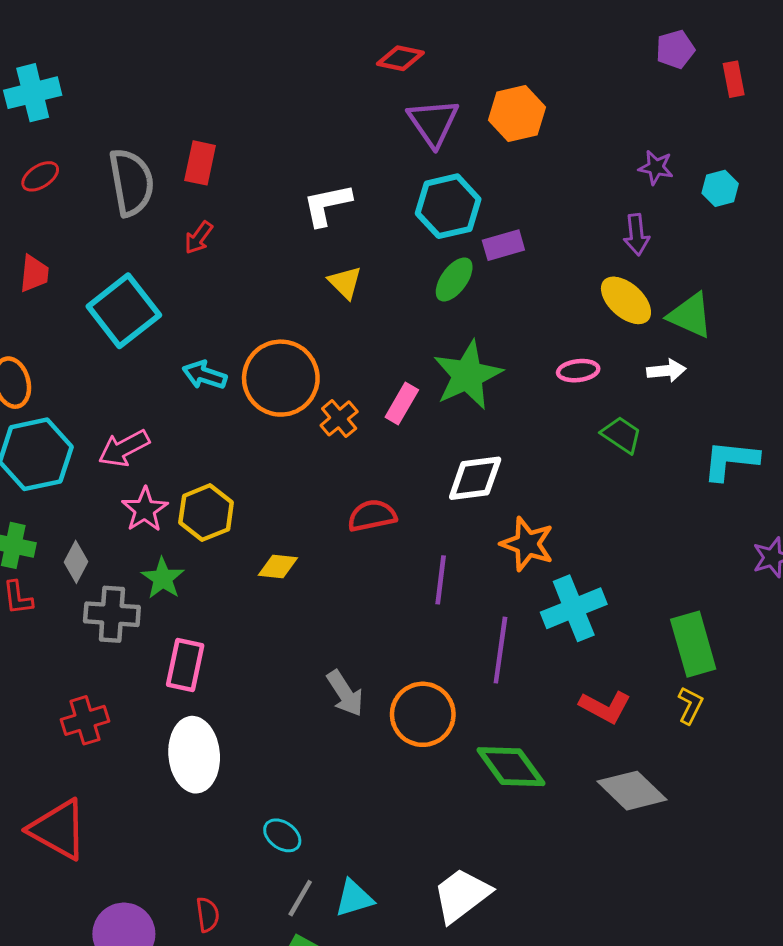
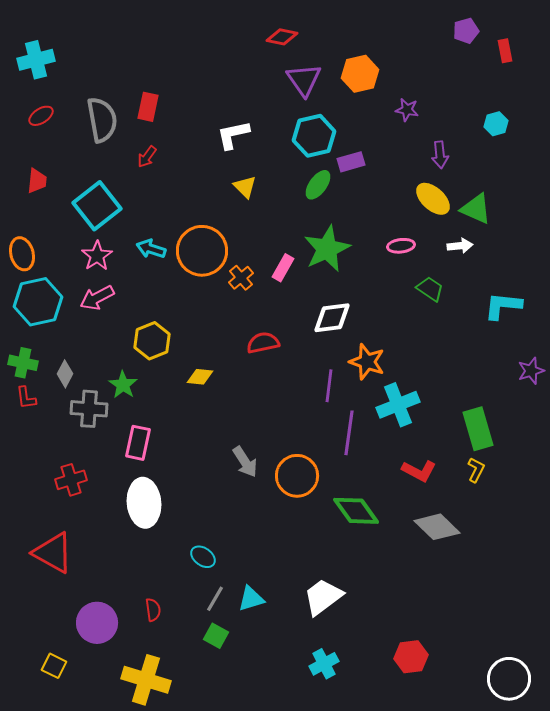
purple star: (656, 167) -> (407, 110), moved
pink star: (145, 510) -> (97, 256), moved
purple line: (441, 580) -> (329, 386), moved

